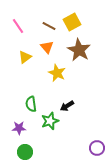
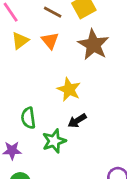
yellow triangle: (25, 57) -> (20, 41), moved
yellow star: (57, 73) -> (69, 89), moved

